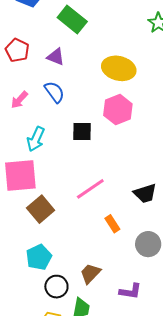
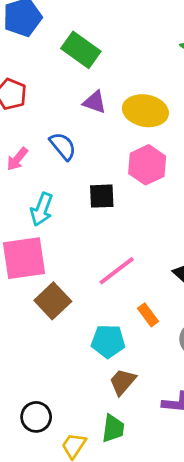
purple triangle: (56, 57) -> (95, 102), moved
cyan pentagon: (39, 257) -> (108, 341), moved, turned 30
black circle: (56, 287) -> (36, 417), moved

